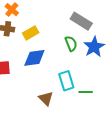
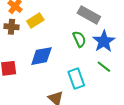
yellow rectangle: (31, 33) -> (35, 21), moved
green line: (86, 92) -> (104, 67), moved, turned 40

